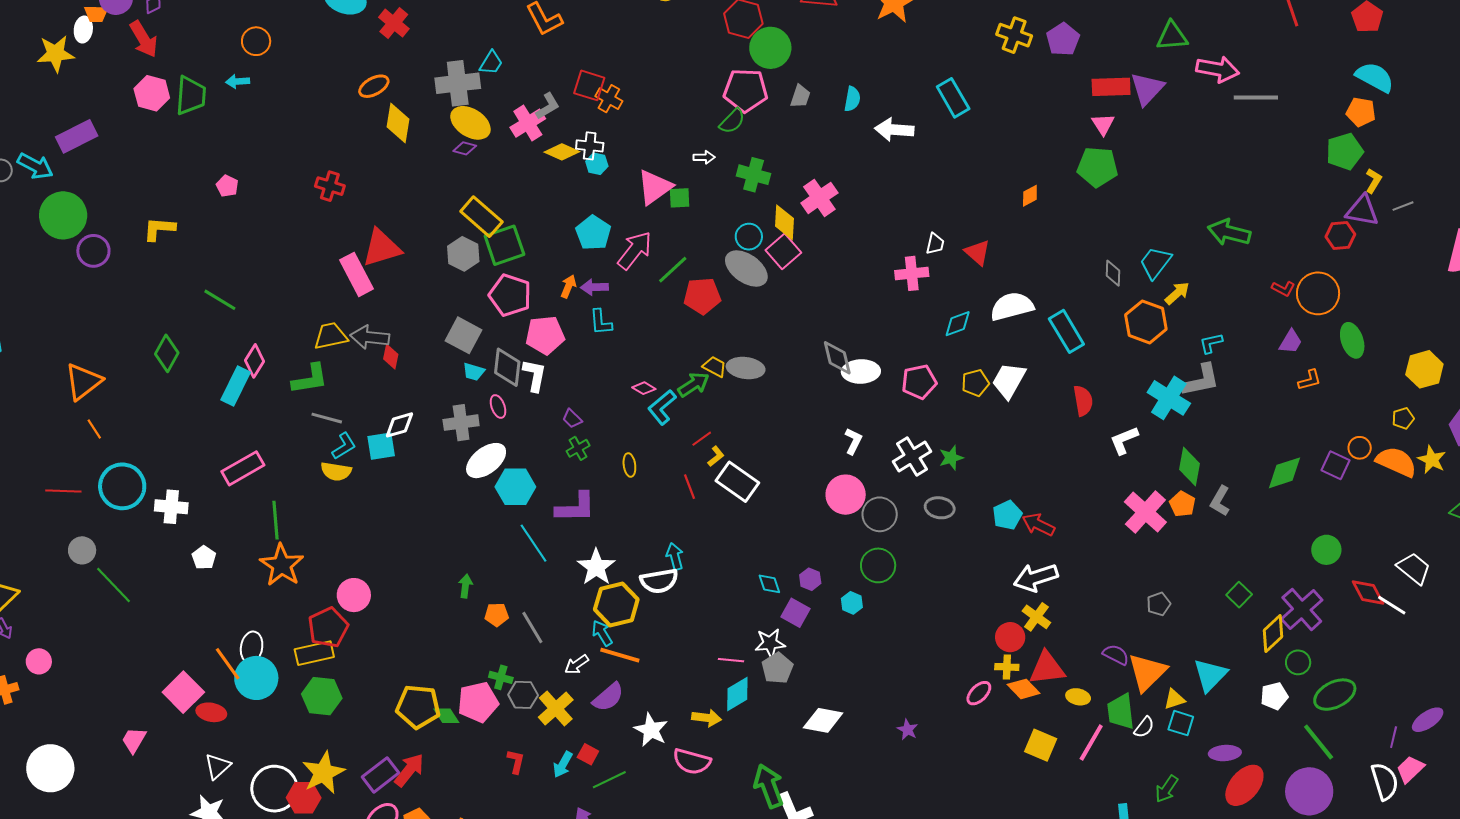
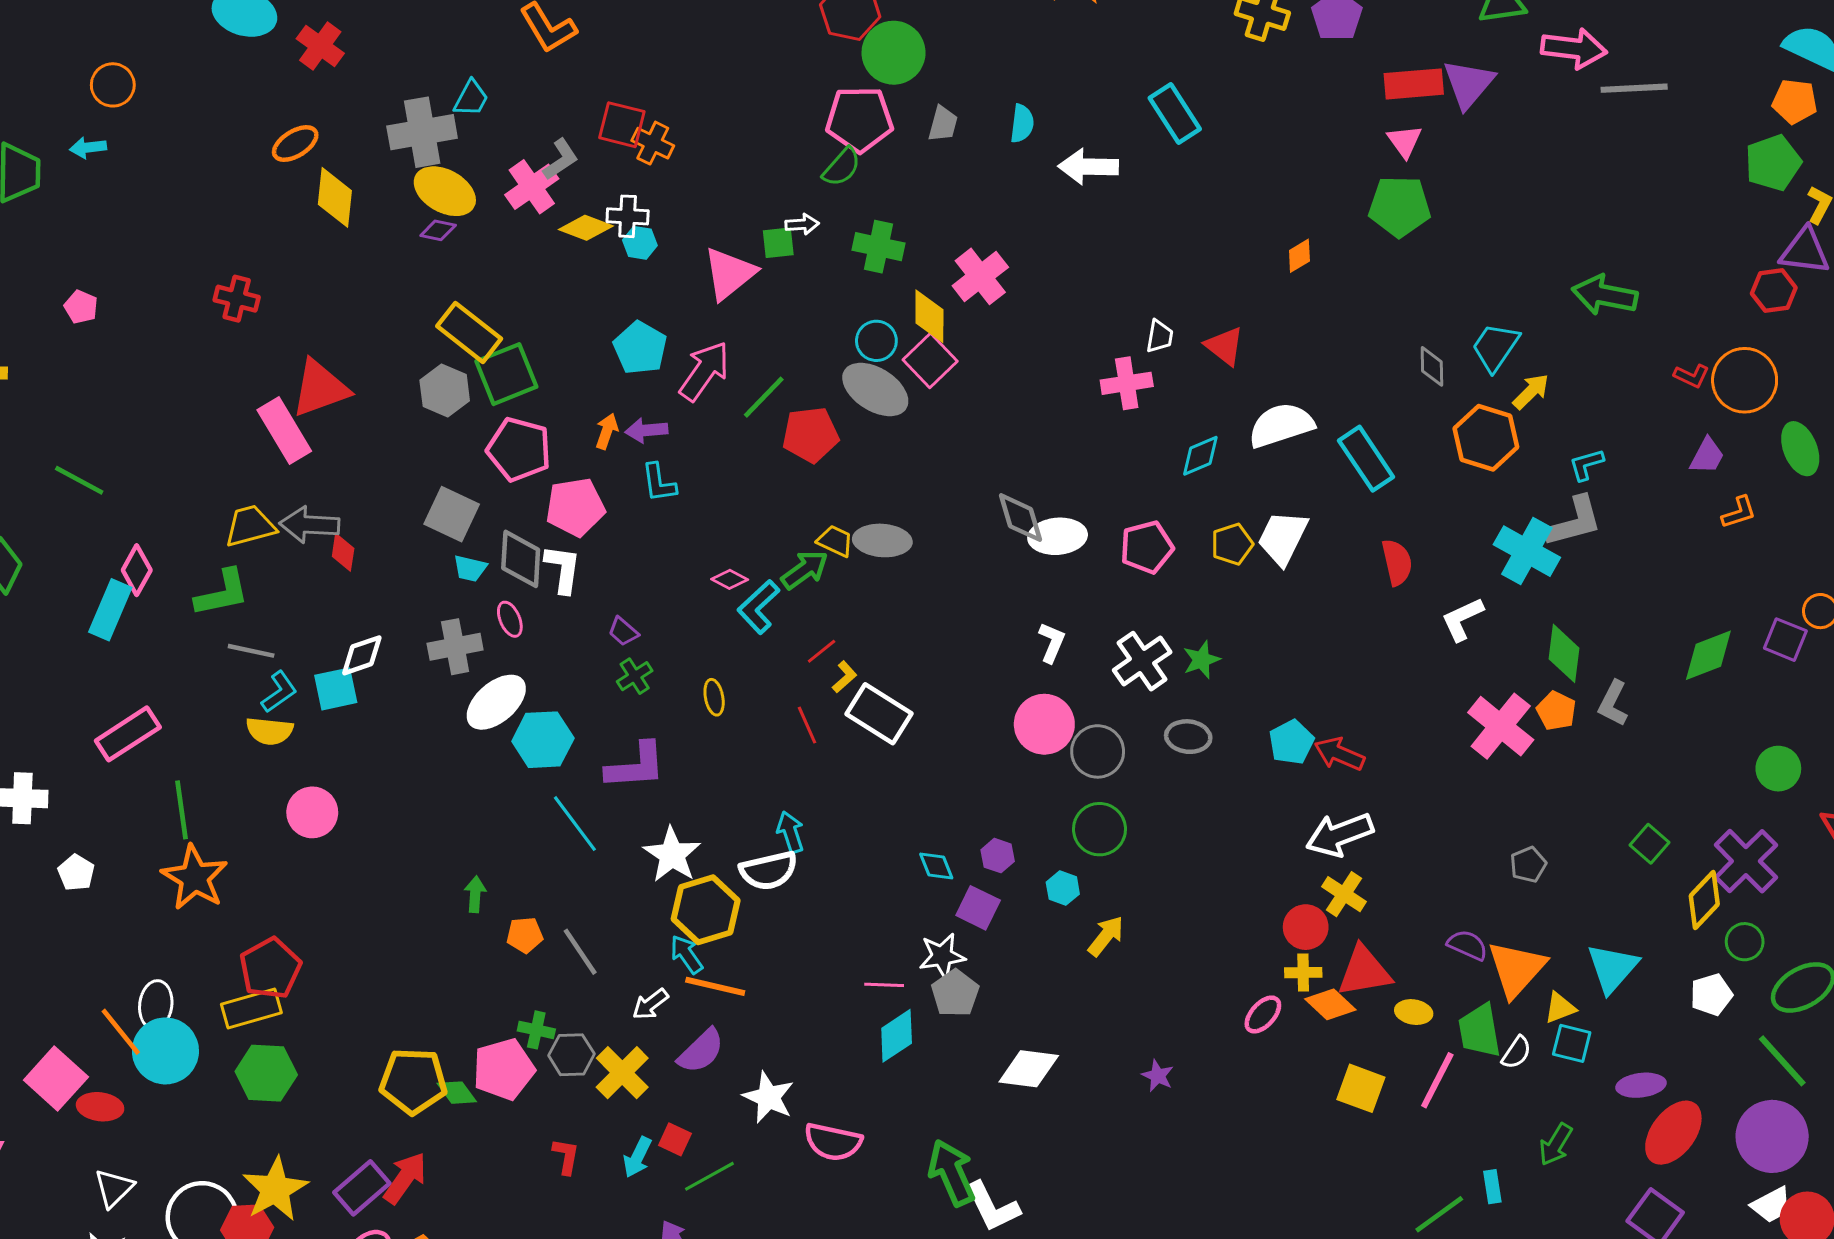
green square: (680, 198) -> (778, 243), moved
pink circle: (354, 595) -> (312, 812), moved
yellow arrow: (707, 718) -> (1106, 936), moved, turned -56

